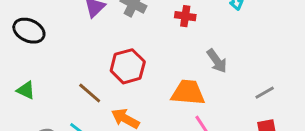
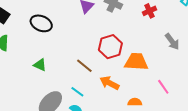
red cross: (185, 16) -> (149, 11), turned -32
orange trapezoid: (188, 93) -> (136, 62), moved

